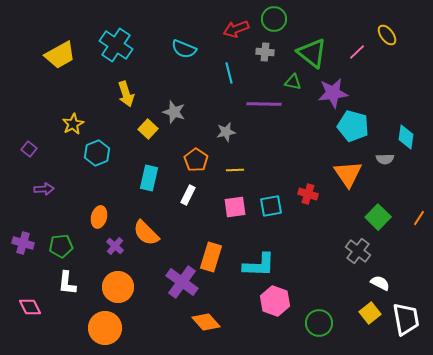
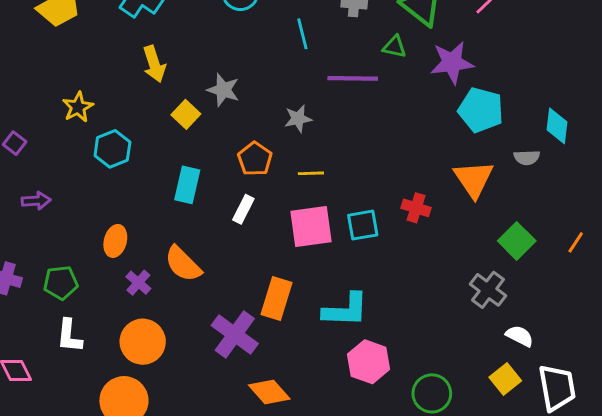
pink square: (235, 207) -> (311, 227), size x1.4

